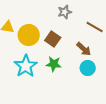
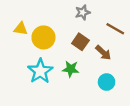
brown square: (53, 39) -> (80, 42), moved
cyan circle: (88, 68) -> (107, 82), moved

